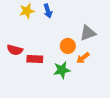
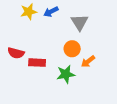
blue arrow: (48, 11) -> (51, 12), turned 80
gray triangle: (88, 33) -> (80, 22), moved, turned -42

